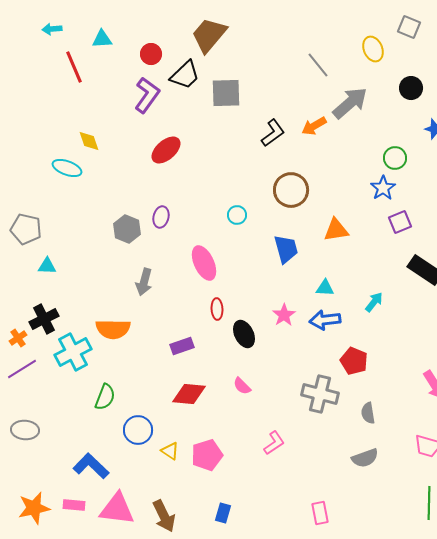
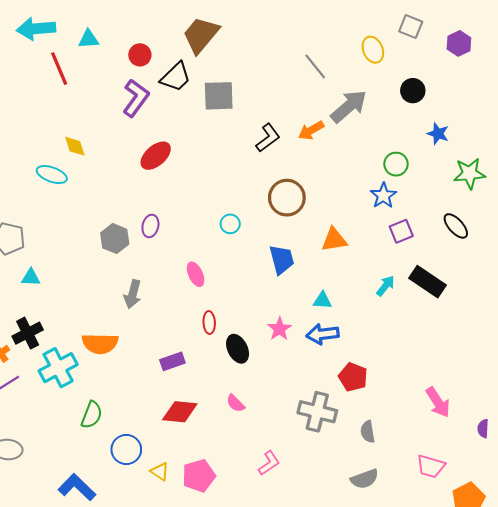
cyan arrow: (52, 29) -> (36, 29), size x1.8
pink ellipse: (204, 263) -> (196, 274), size x0.7
cyan arrow: (374, 302) -> (385, 286), moved

